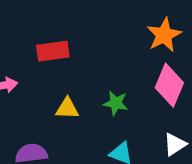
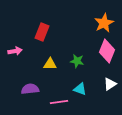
red rectangle: (53, 51) -> (42, 32), turned -60

